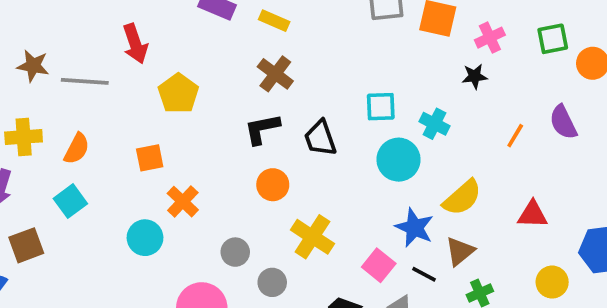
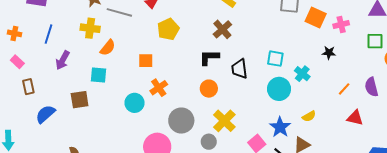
pink cross: (490, 38) -> (341, 24), moved
yellow cross: (24, 137) -> (90, 28), moved
yellow semicircle: (462, 198) -> (309, 116), size x0.6
cyan square: (70, 201) -> (99, 75), turned 30
red triangle: (533, 215) -> (355, 118), moved
brown square: (26, 245) -> (80, 100), moved
gray circle: (235, 252) -> (181, 121), size x1.6
gray circle: (272, 282) -> (209, 142), moved

